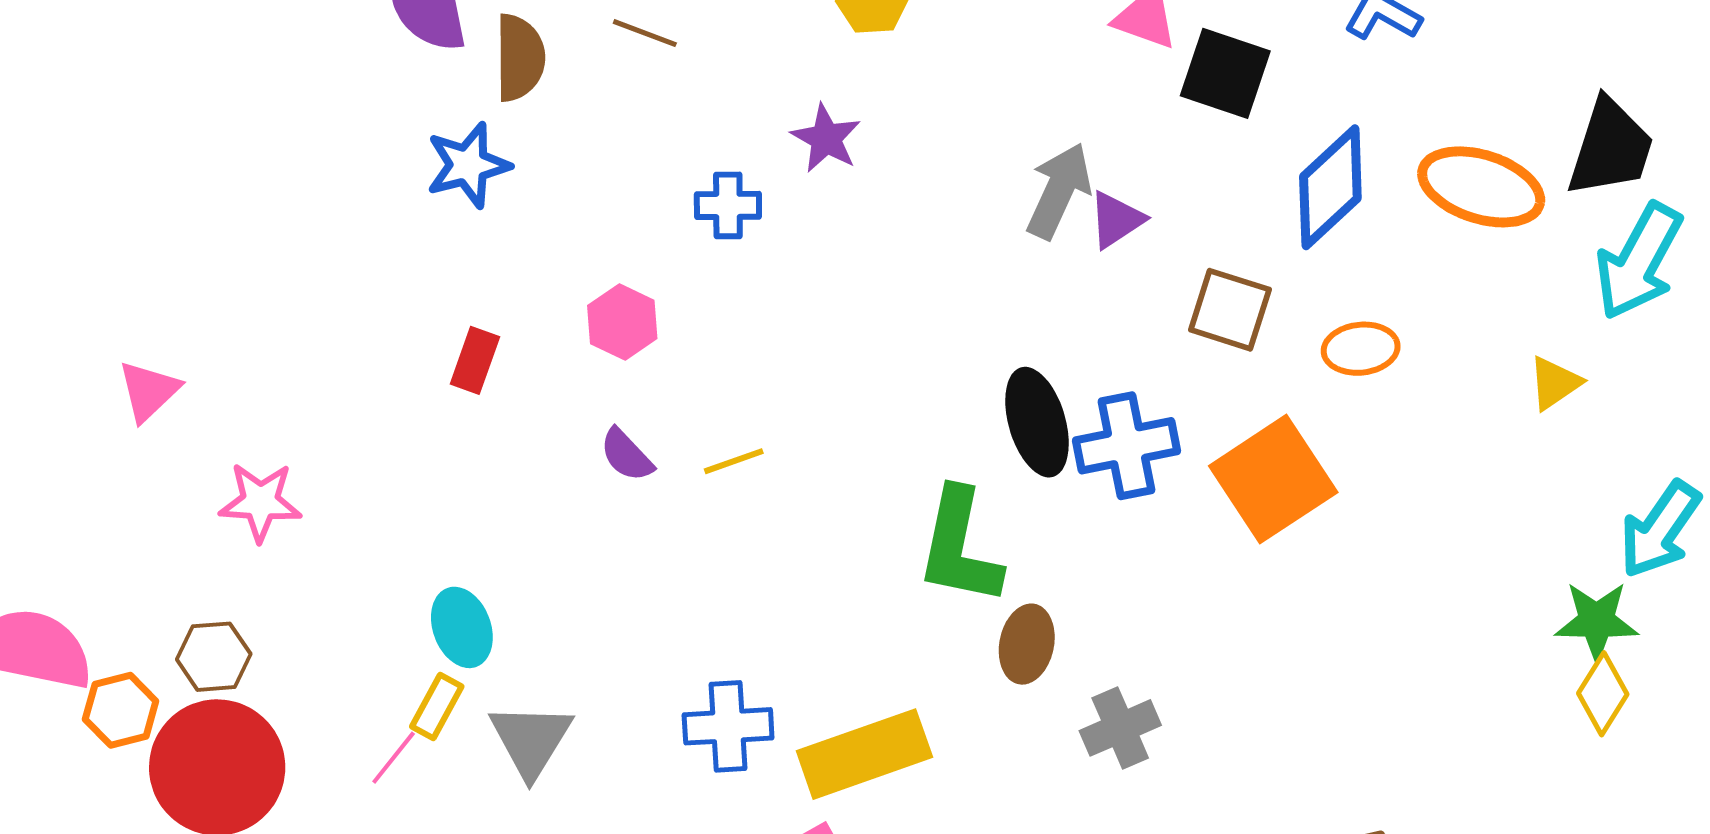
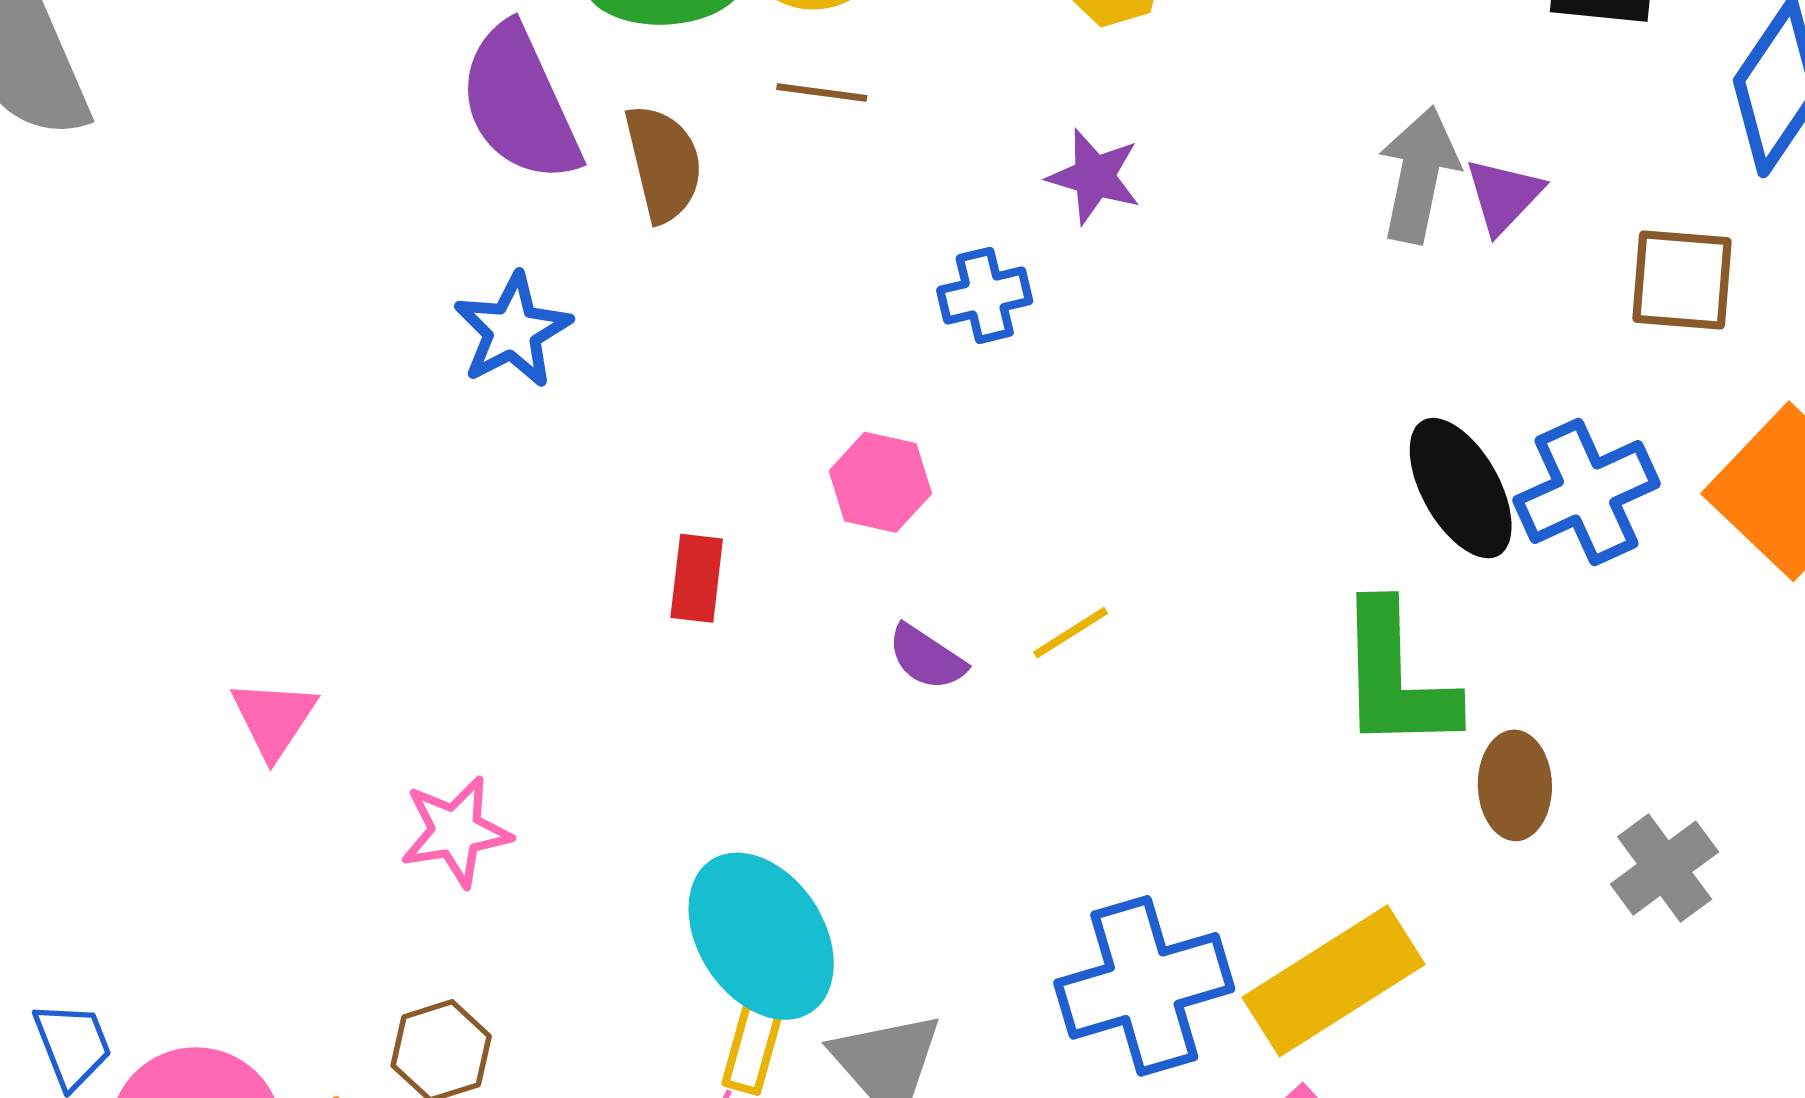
blue star: (468, 165) -> (513, 330), moved
cyan ellipse: (462, 627) -> (761, 936), size x1.6
blue cross: (728, 726) -> (1144, 986), size x1.4

